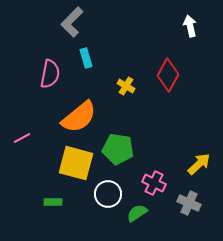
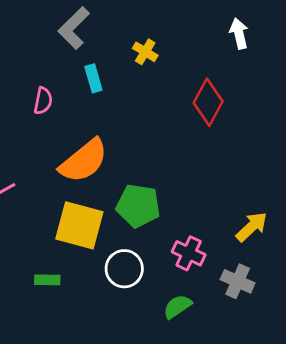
pink semicircle: (50, 74) -> (43, 101), size x0.7
yellow cross: (126, 86) -> (145, 52), moved
green semicircle: (137, 213) -> (177, 306), moved

